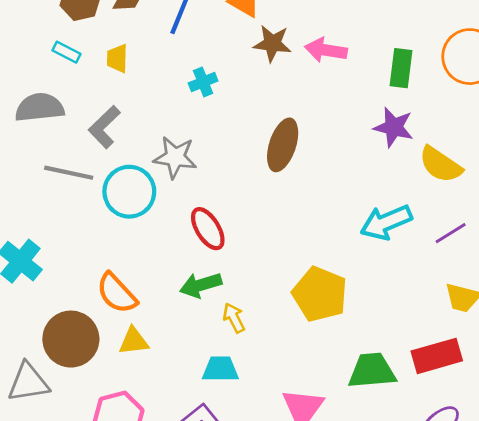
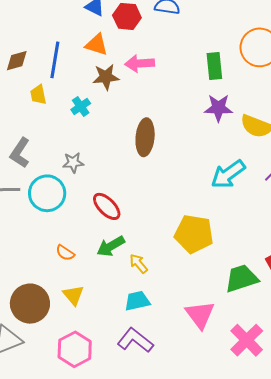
brown star: (272, 43) -> (106, 77), moved
pink arrow: (326, 50) -> (140, 63), moved
yellow trapezoid: (117, 58) -> (38, 95), moved
gray star: (175, 157) -> (73, 163), size x0.7
orange semicircle: (117, 293) -> (65, 253), moved, size x0.6
yellow triangle: (134, 341) -> (73, 295), turned -50

